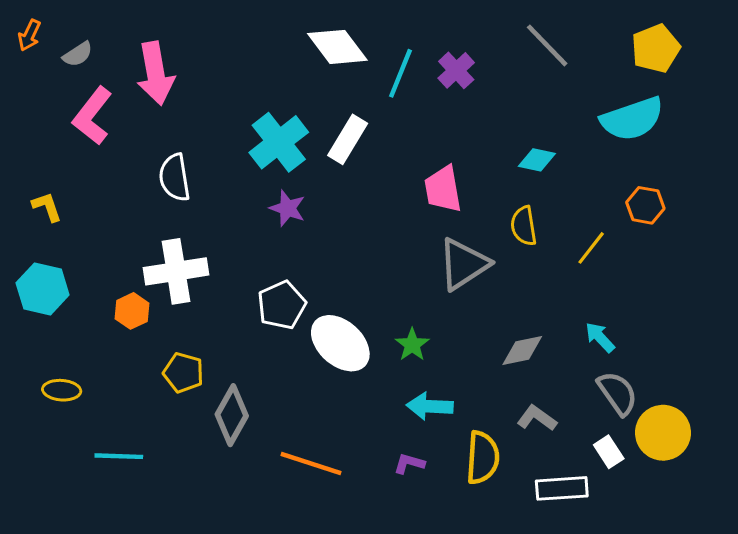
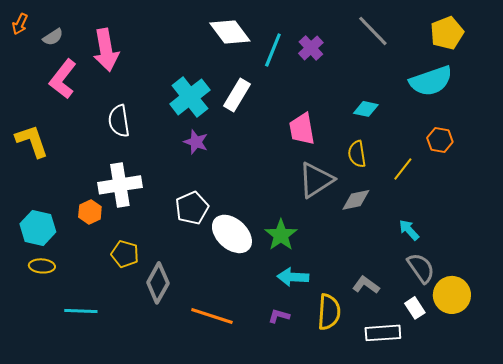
yellow L-shape: (47, 207) -> (32, 141), size x1.6
cyan hexagon: (43, 289) -> (38, 228), moved
green star: (412, 345) -> (281, 235), size x1.4
gray diamond: (522, 351) -> (356, 200), moved

